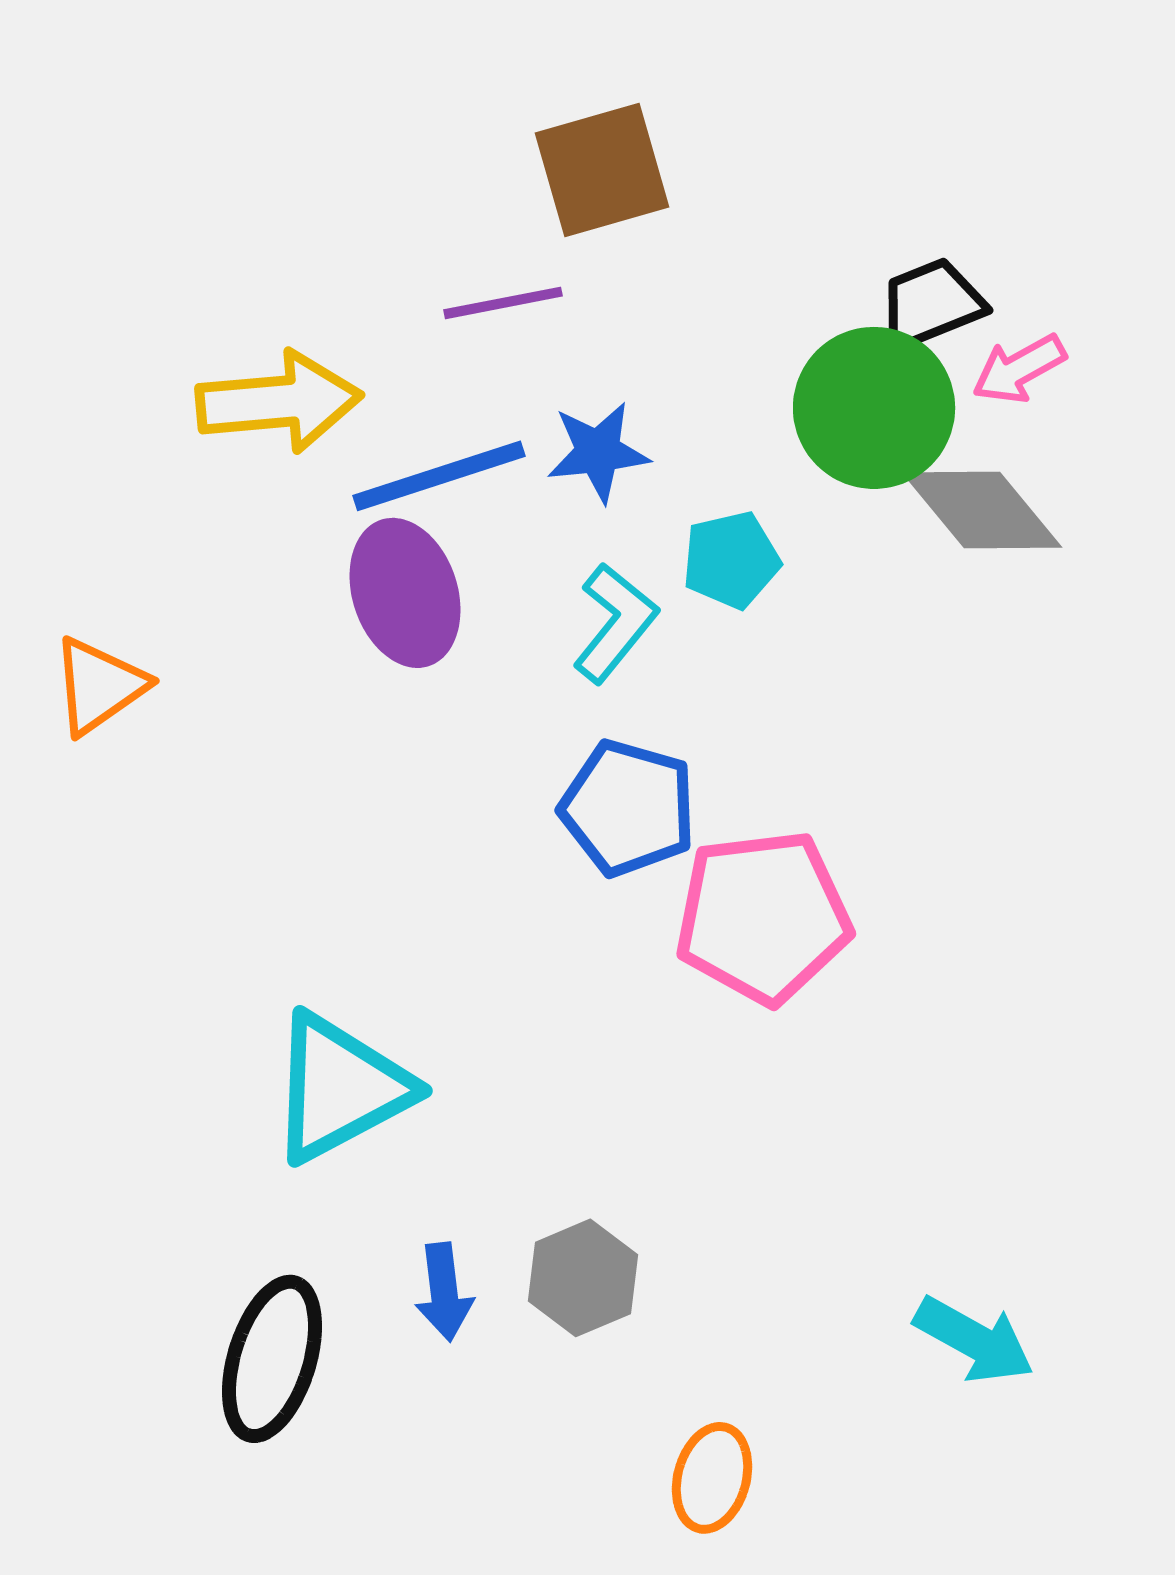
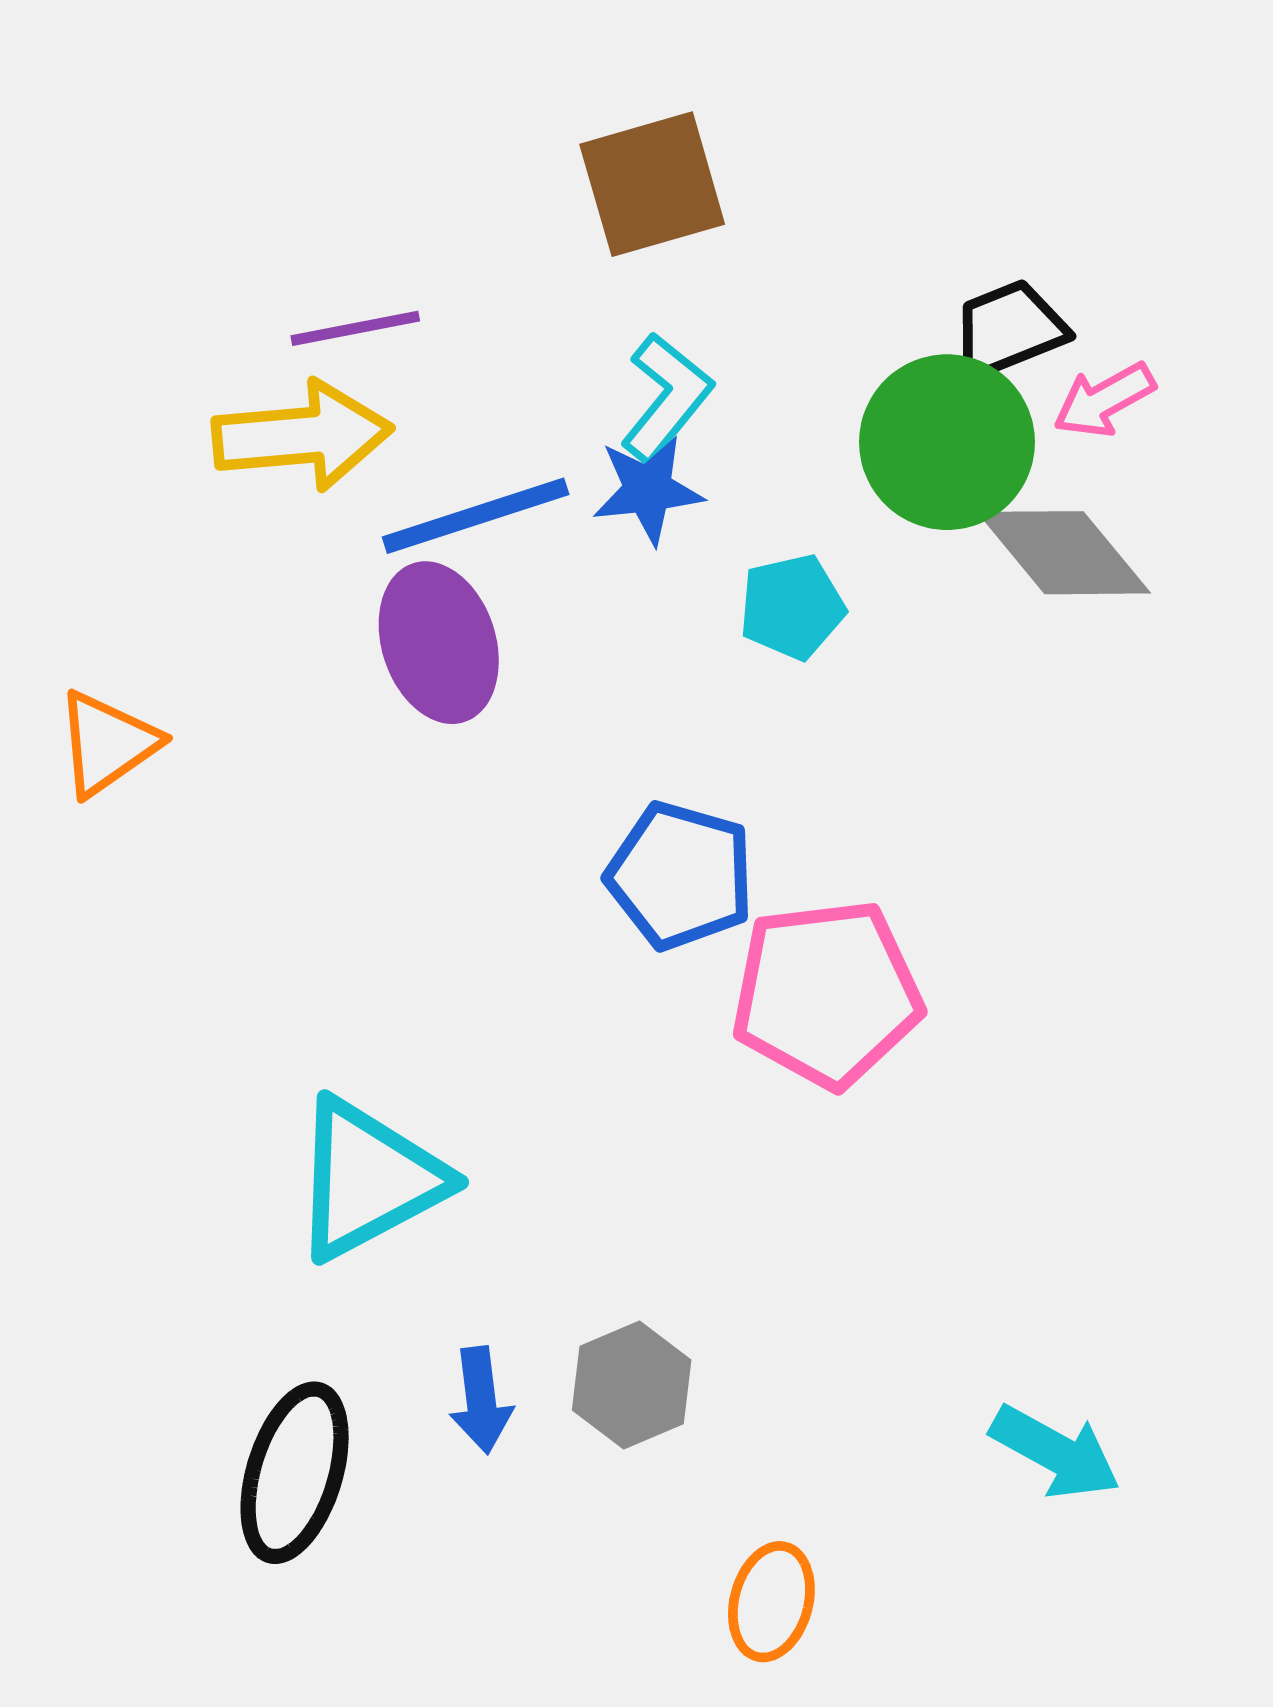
purple line: (503, 303) -> (355, 328), moved
cyan L-shape: (615, 623) -> (666, 398), moved

